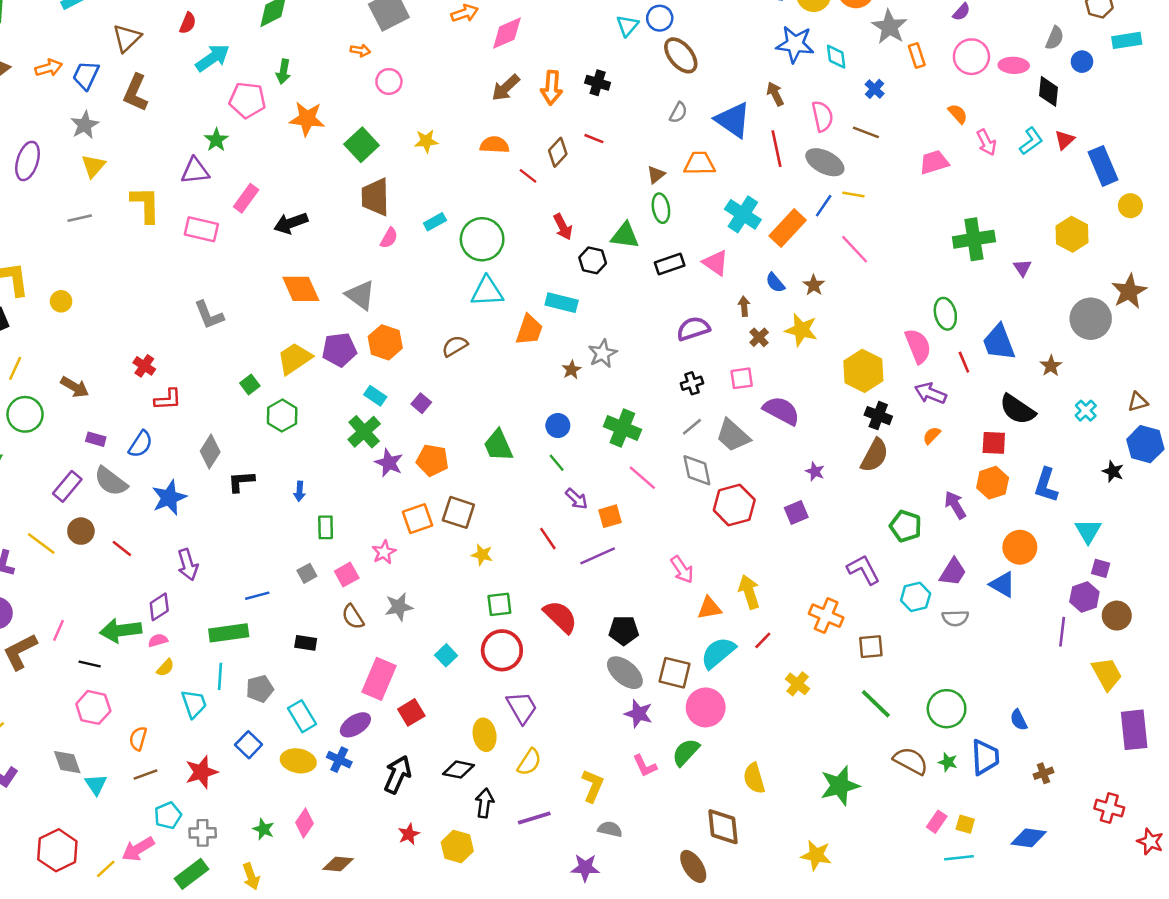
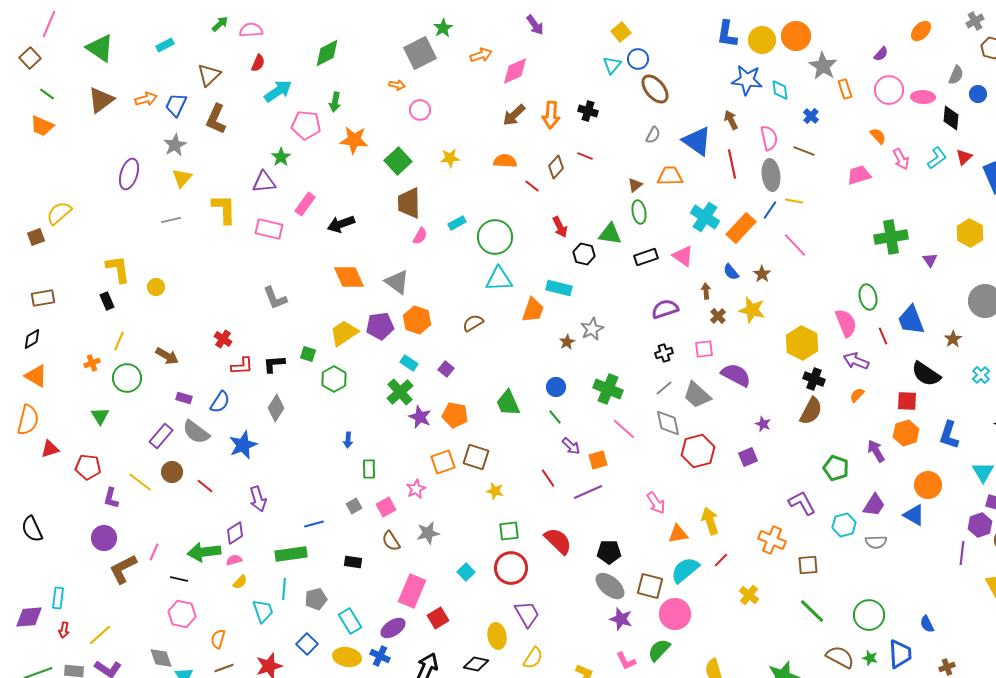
gray ellipse: (825, 162) -> (771, 175), turned 56
green square: (250, 385) -> (308, 354), turned -35
black L-shape: (241, 481) -> (274, 364), moved

